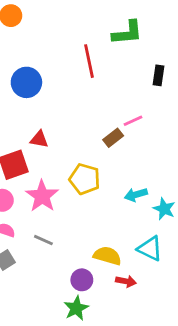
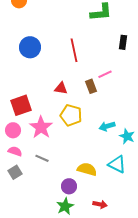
red line: (89, 61) -> (74, 50), moved
brown rectangle: (113, 138) -> (91, 86), turned -72
red triangle: (39, 139) -> (61, 88), moved
red arrow: (126, 281) -> (100, 204), moved

